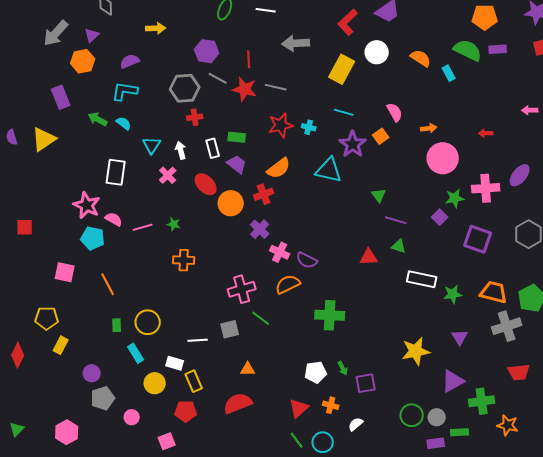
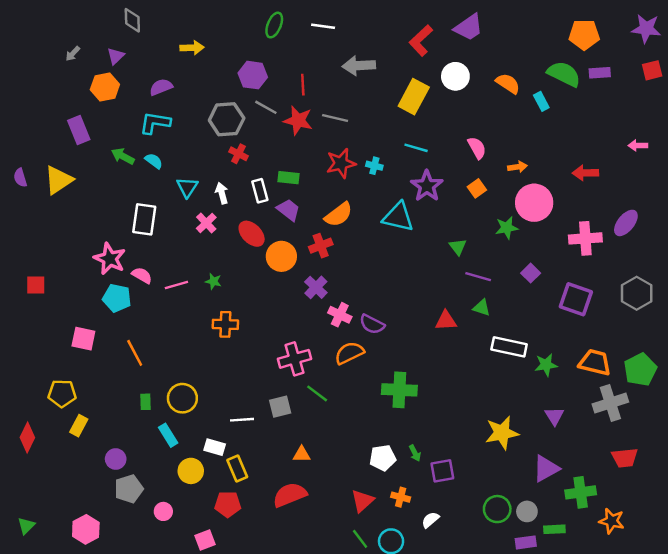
gray arrow: (56, 33) -> (73, 54), size x0.5
red cross: (195, 117) -> (238, 154), turned 35
red arrow: (486, 133) -> (585, 173), size x1.5
orange square: (381, 136) -> (477, 188), moved
green star: (455, 198) -> (507, 228), moved

